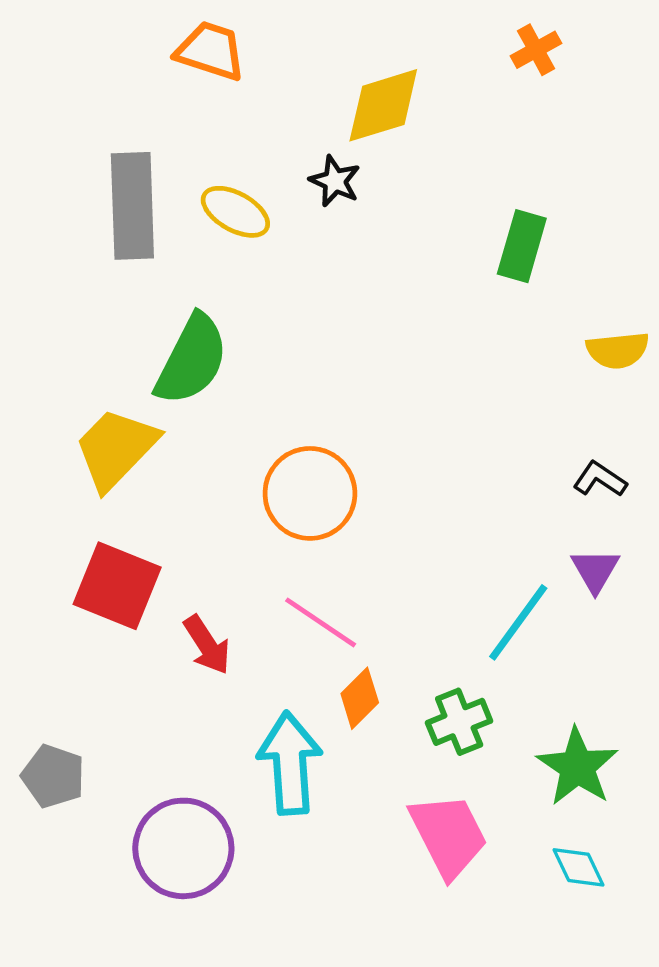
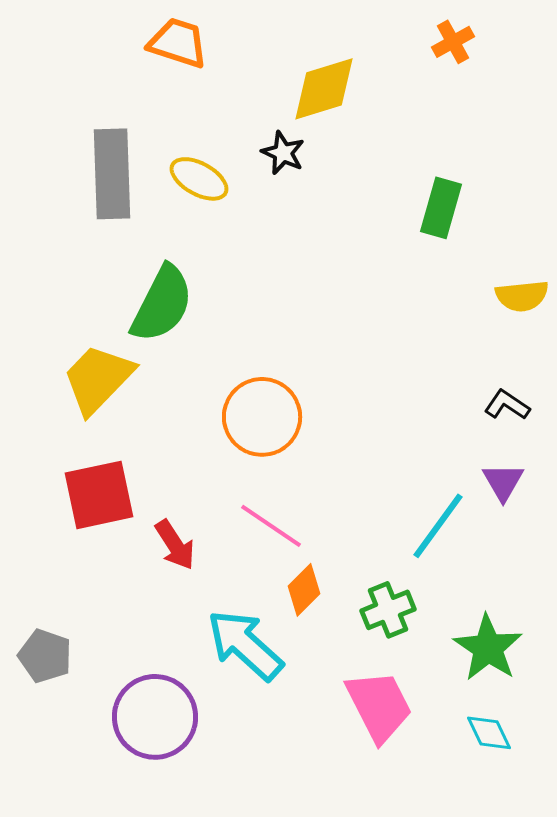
red square: (117, 586) -> (99, 495), turned -34
cyan arrow: (290, 763) -> (245, 645), turned -44

